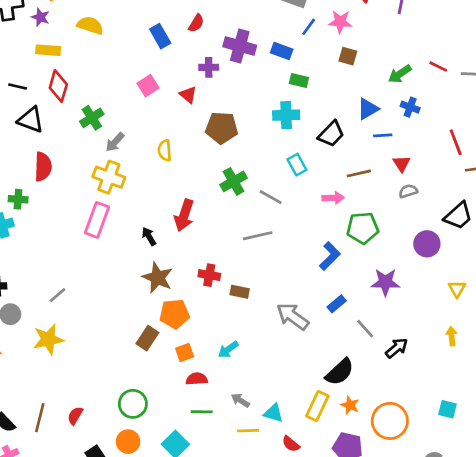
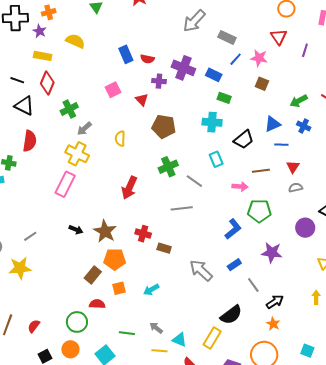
red semicircle: (196, 23) -> (147, 59), moved, turned 64
black arrow: (149, 236) -> (76, 230), moved, turned 136
red semicircle: (197, 379) -> (97, 304), moved
orange star: (350, 405) -> (273, 324), moved

